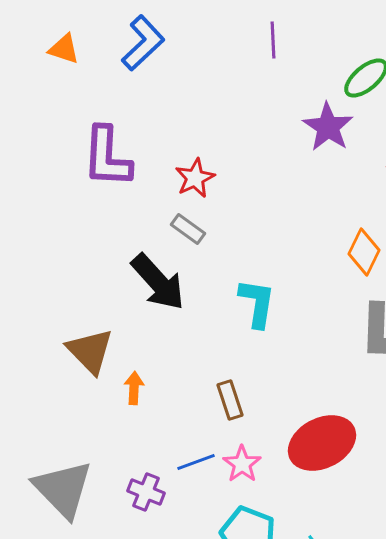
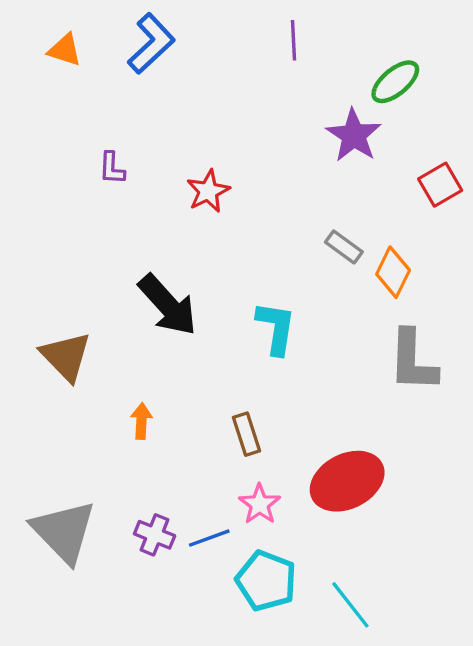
purple L-shape: (107, 157) -> (112, 168), size x0.5
gray rectangle: (188, 229) -> (344, 247), moved
brown triangle: (90, 351) -> (66, 356), moved
blue line: (196, 462) -> (209, 538), moved

